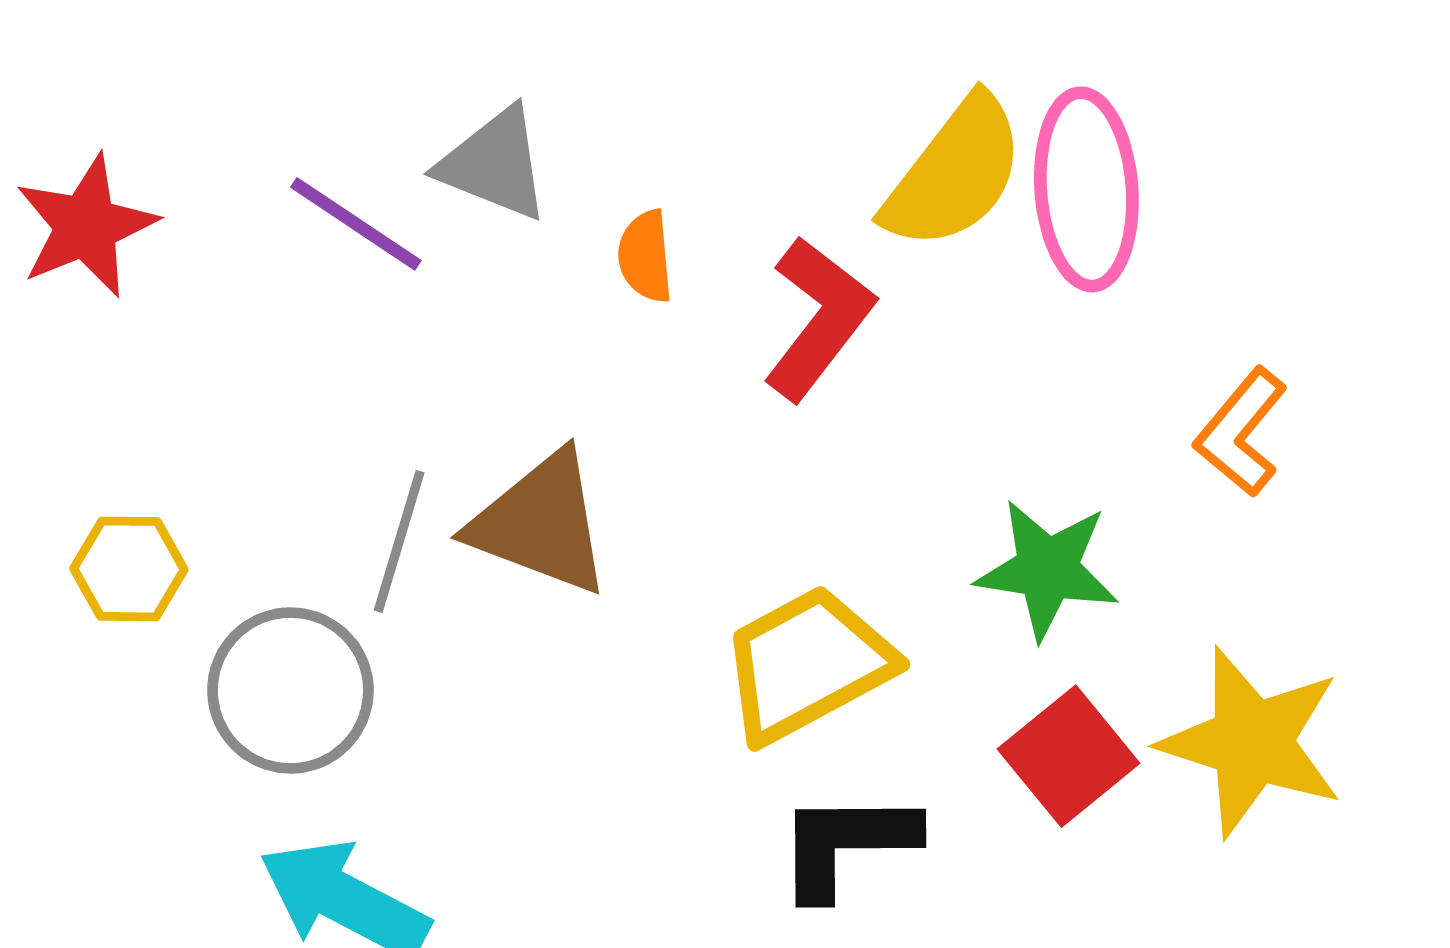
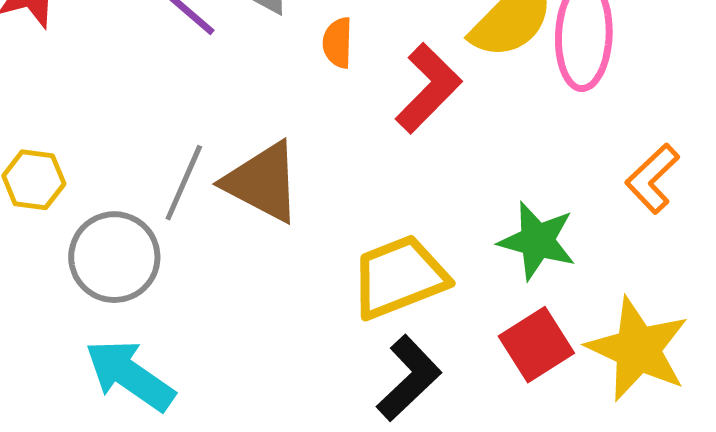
black L-shape: (847, 844) -> (409, 378), turned 130

